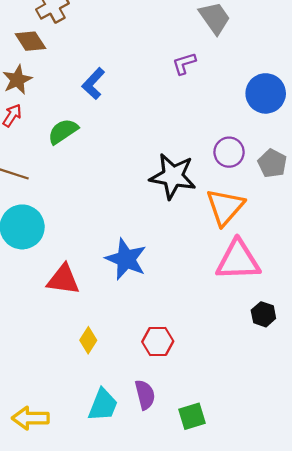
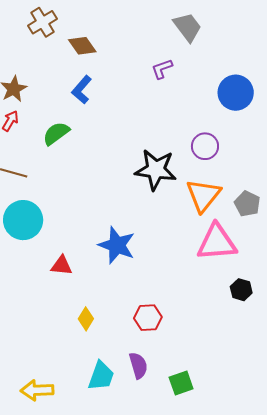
brown diamond: (30, 41) -> (82, 46), moved
gray pentagon: (272, 163) -> (247, 204), moved
red triangle: (63, 280) -> (62, 266), size x0.7

